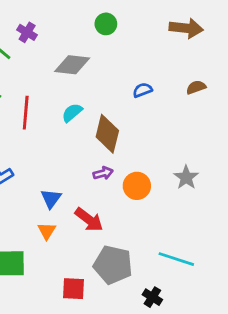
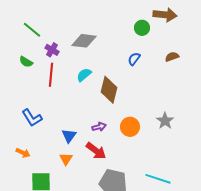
green circle: (106, 24) -> (142, 28), moved
purple cross: (27, 32) -> (52, 50), moved
blue semicircle: (142, 90) -> (134, 59), turned -32
purple arrow: (103, 173) -> (99, 127), moved

